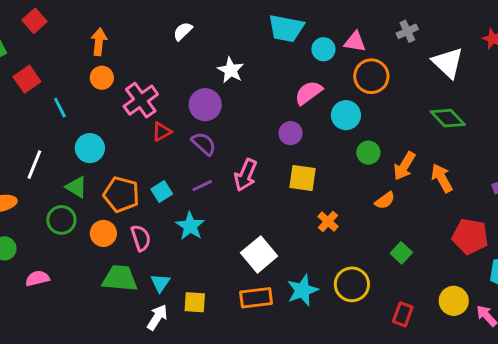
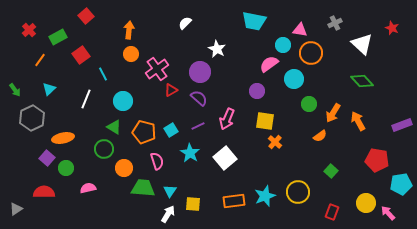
cyan circle: (323, 49) -> (283, 45), moved
white line: (34, 165) -> (86, 99), moved
orange cross: (328, 221) -> (275, 142), moved
orange circle: (103, 233) -> (124, 168), moved
white square: (259, 254) -> (225, 158), moved

